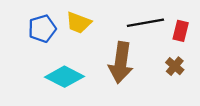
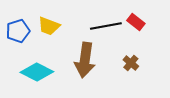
red rectangle: (181, 31) -> (136, 22), moved, turned -66

